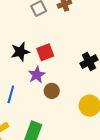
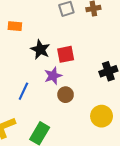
black star: (20, 52) -> (40, 49), turned 30

